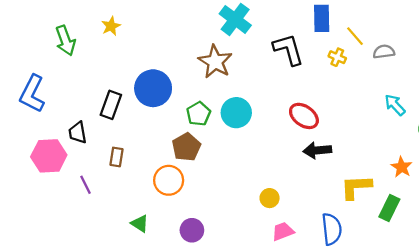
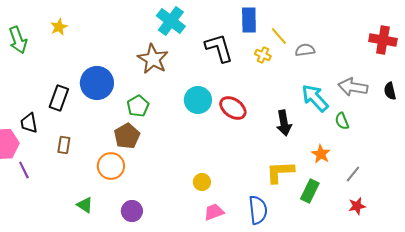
cyan arrow: (395, 105) -> (315, 98), size x1.4
cyan circle: (236, 113) -> (198, 100), moved
black arrow: (317, 150) -> (284, 123), moved, turned -95
purple line: (85, 185) -> (24, 170), moved

